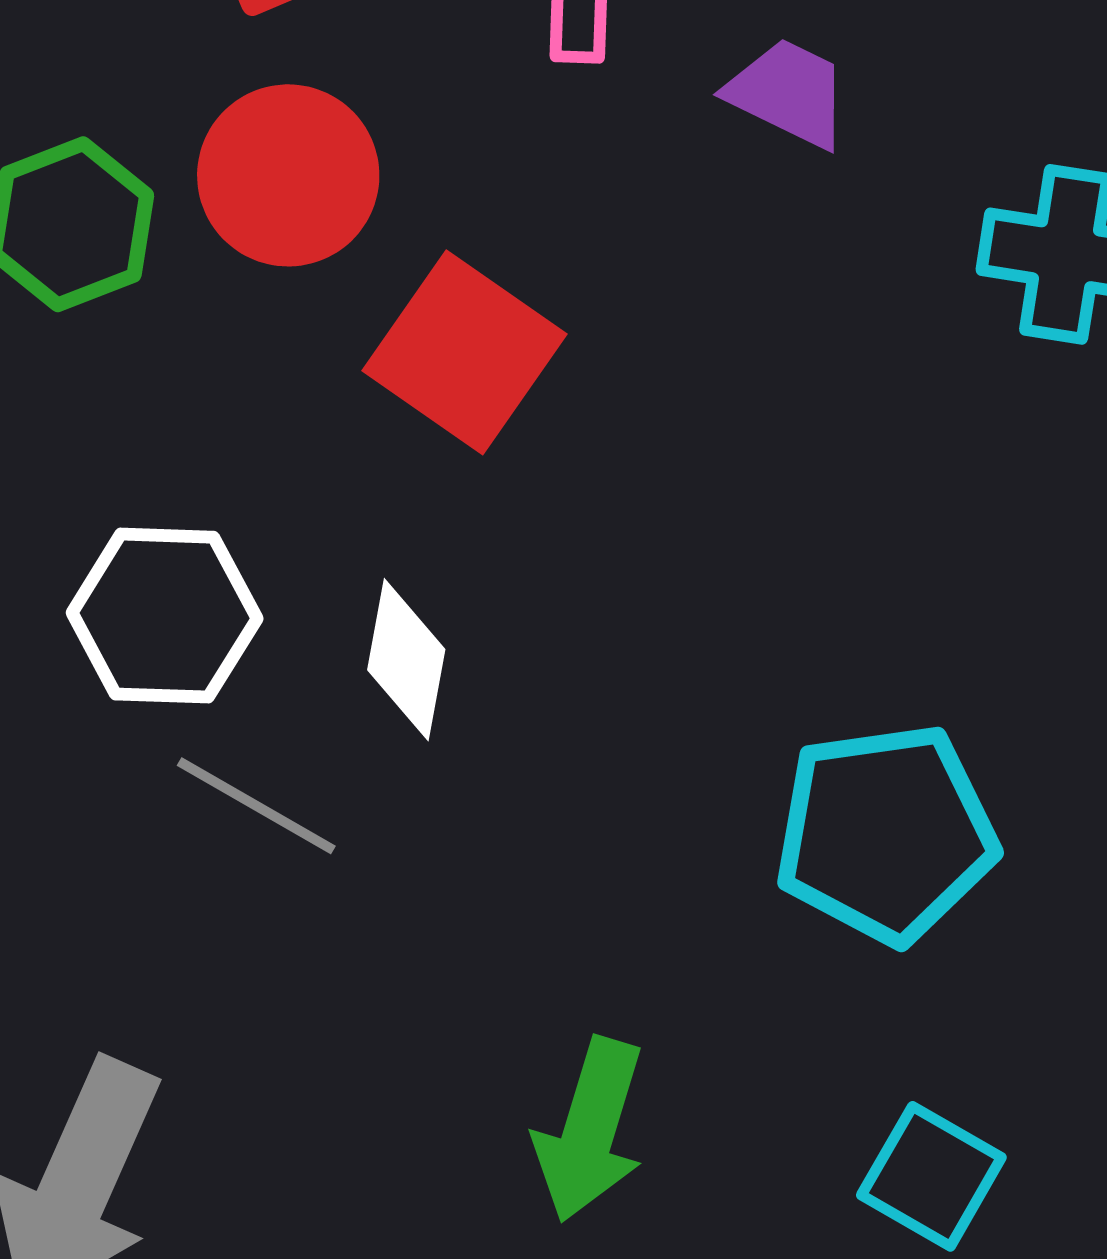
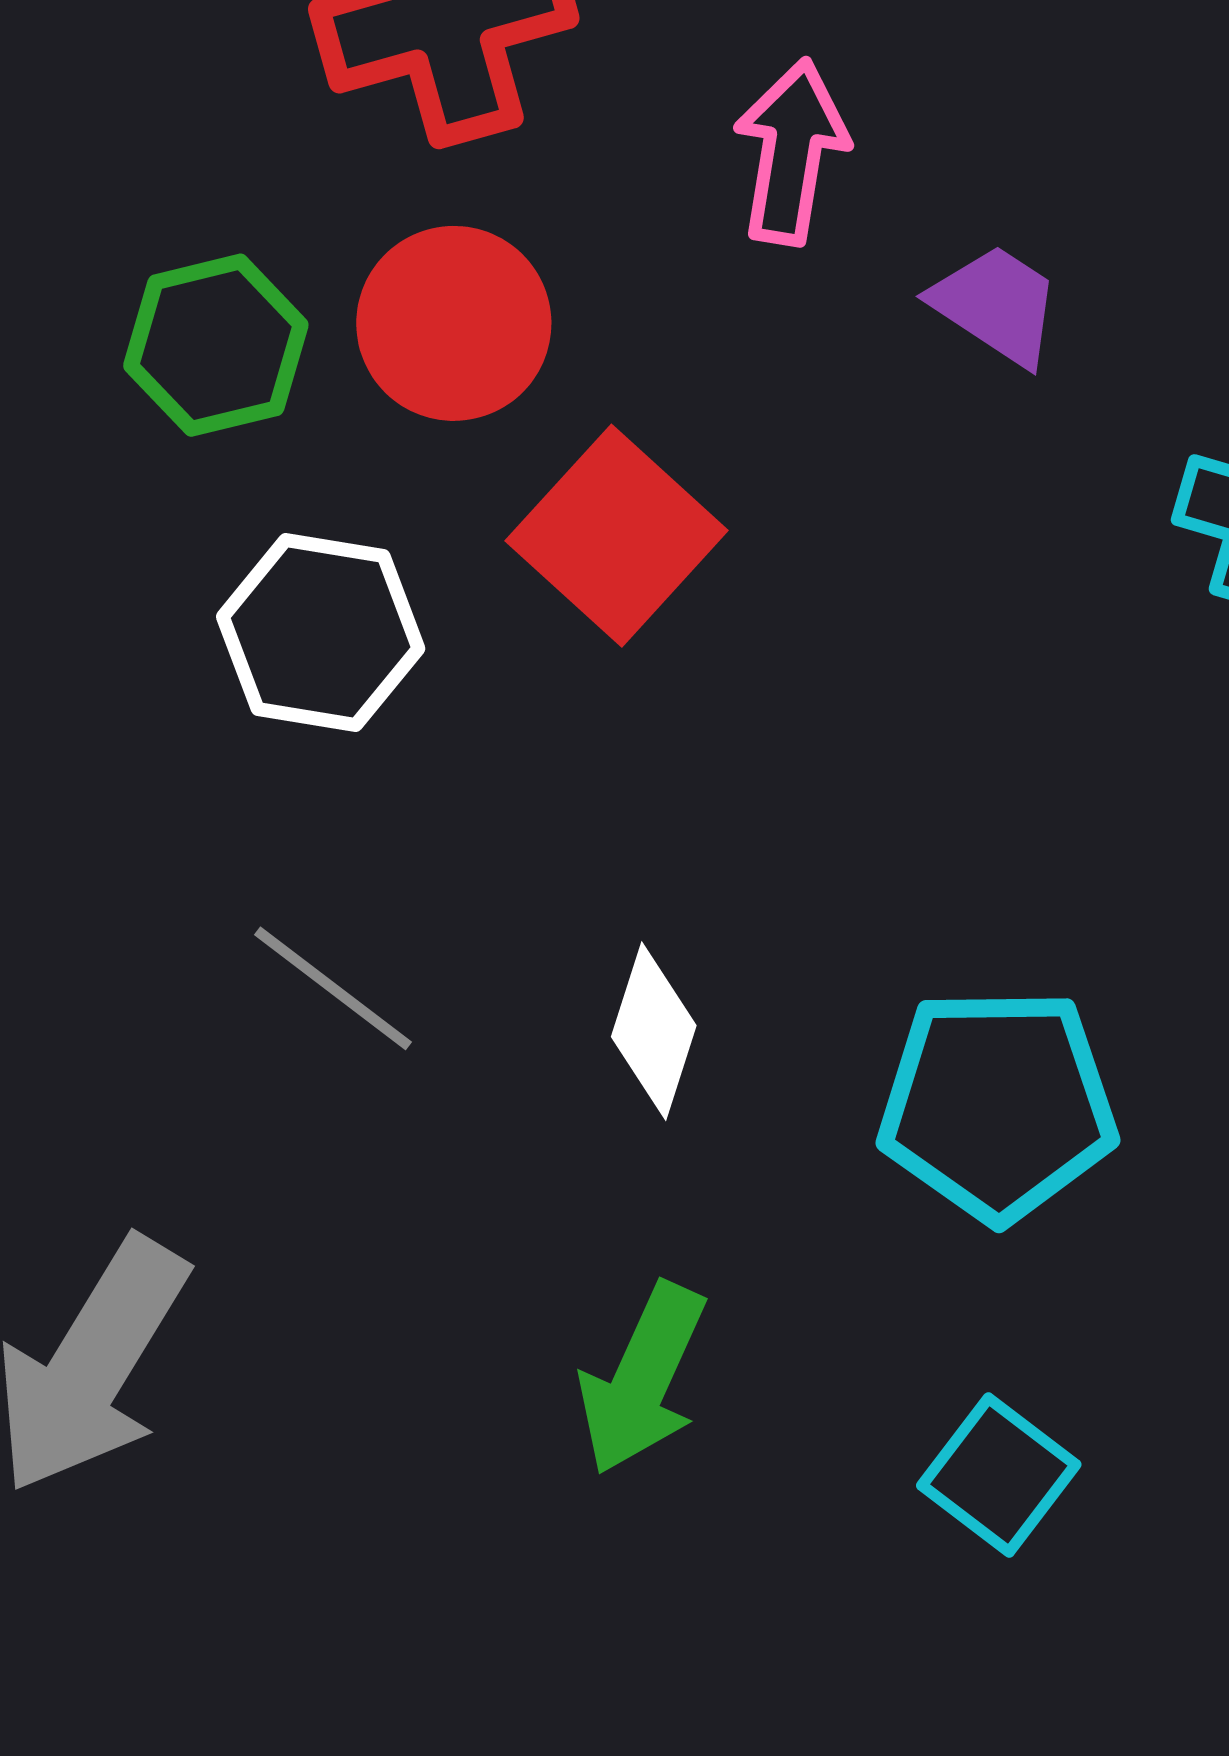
white hexagon: (165, 616) -> (321, 633), moved
white diamond: (406, 660) -> (654, 1031), moved

